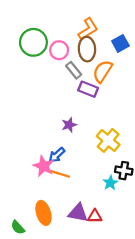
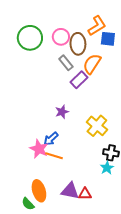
orange L-shape: (88, 29) -> (97, 26), moved
blue square: (120, 43) -> (108, 39), turned 35
pink circle: (59, 50) -> (61, 37), moved
purple rectangle: (88, 89) -> (79, 80), turned -66
cyan star: (110, 183) -> (107, 168), moved
green semicircle: (18, 227) -> (28, 204), moved

